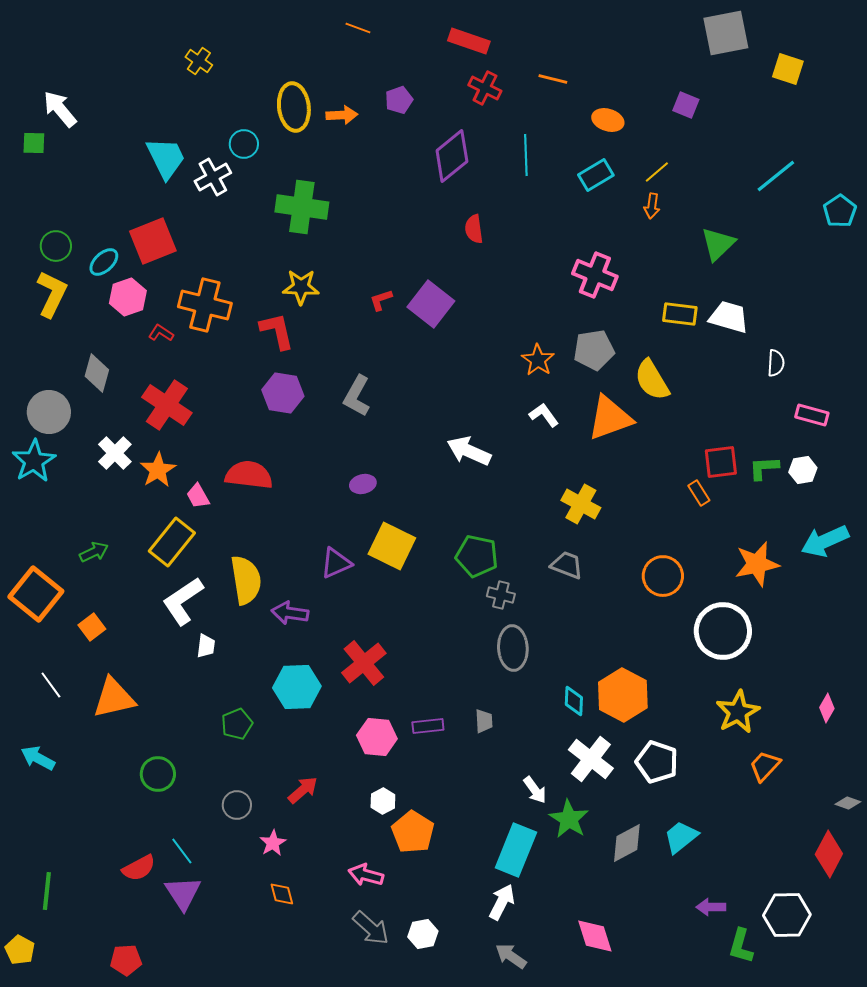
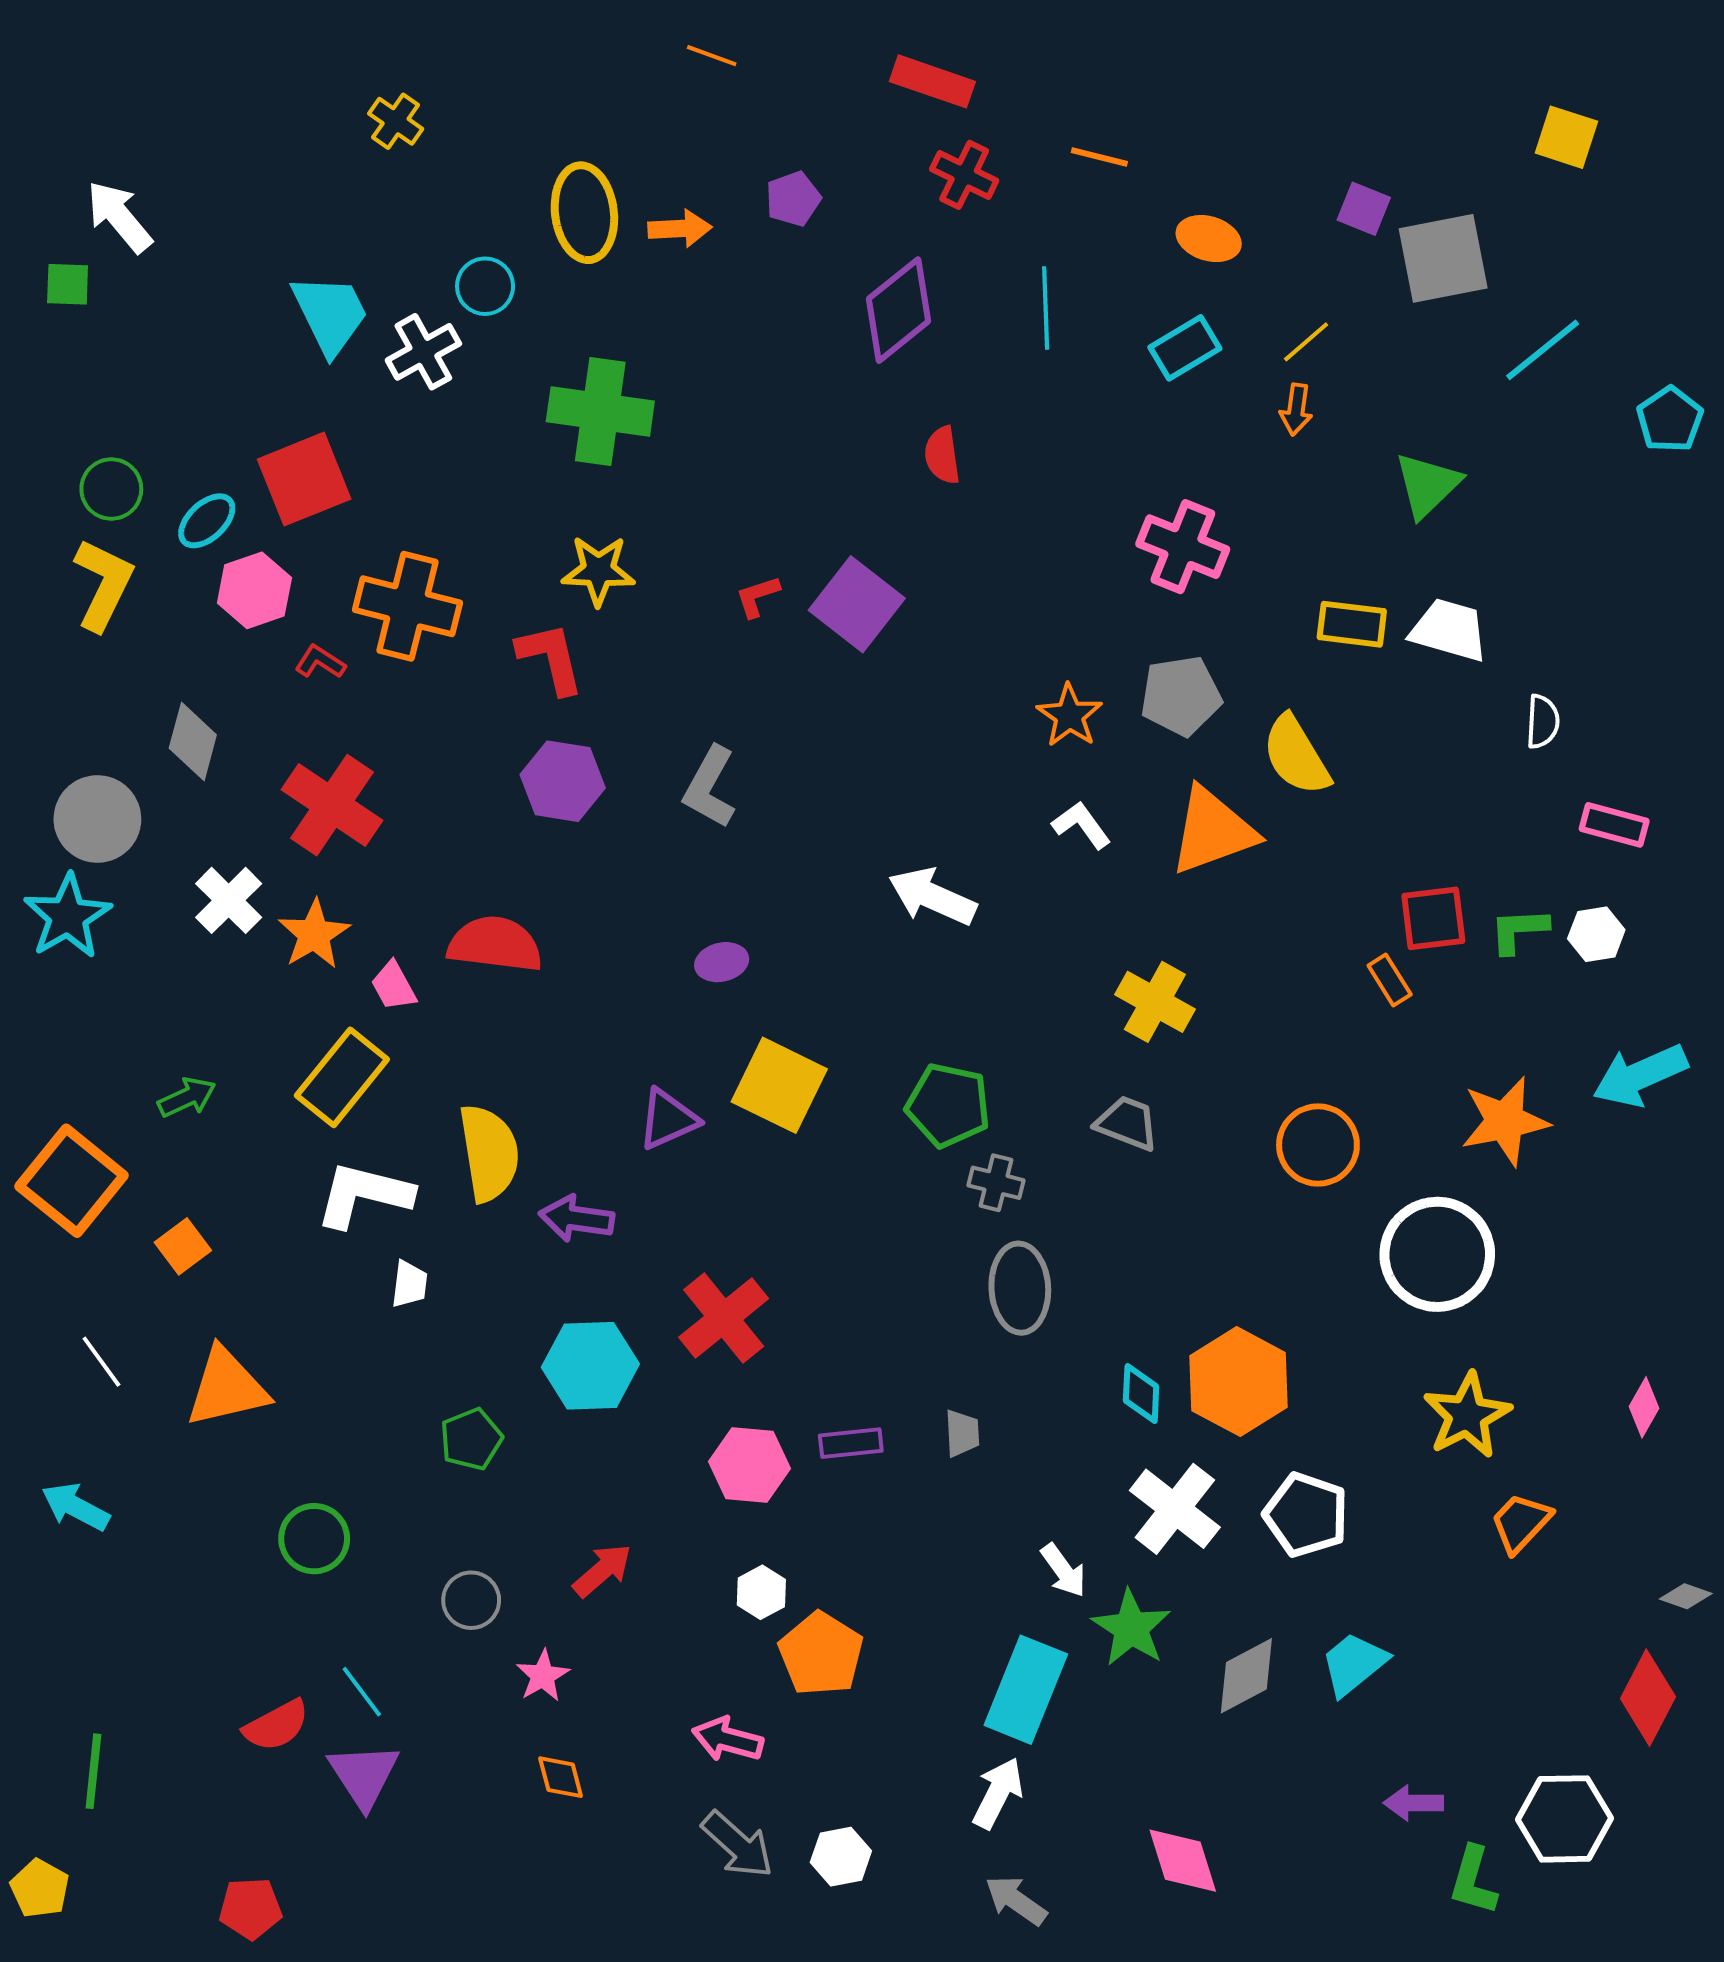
gray square: (726, 33) -> (1443, 258), moved
white L-shape: (183, 601) -> (364, 1195), turned 48

